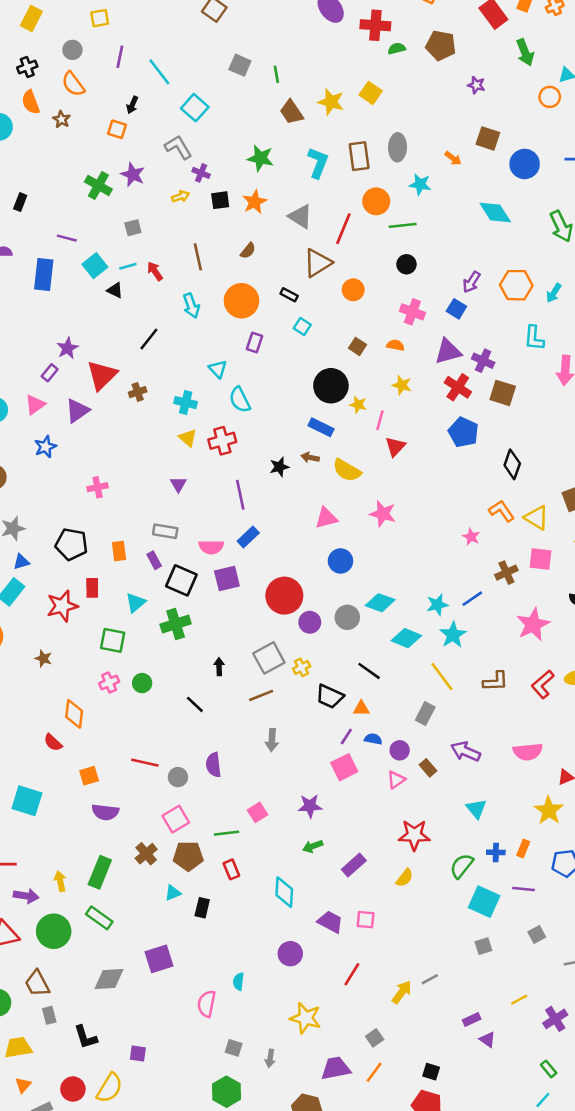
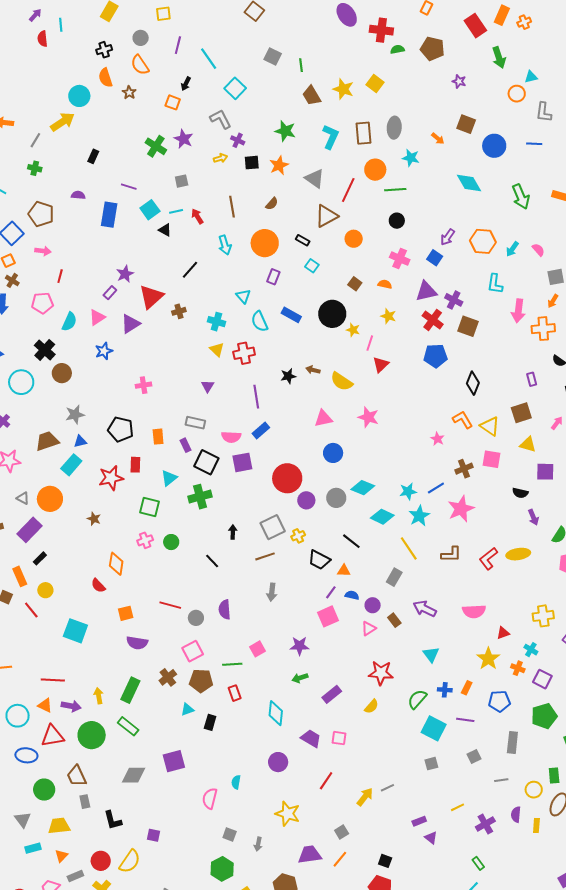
blue rectangle: (321, 427) -> (291, 315), moved
blue pentagon: (463, 432) -> (435, 356), turned -30
pink star: (533, 624) -> (461, 509), moved

